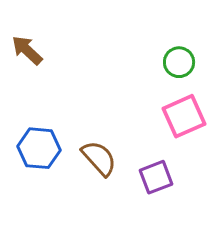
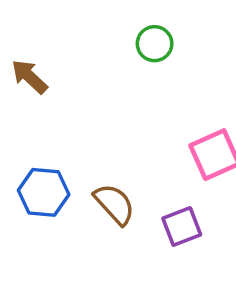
green circle: (179, 62) -> (155, 44), moved

